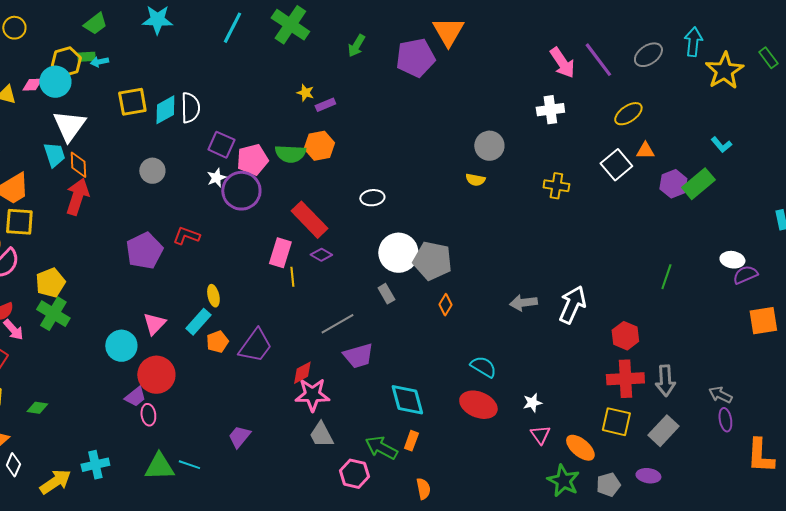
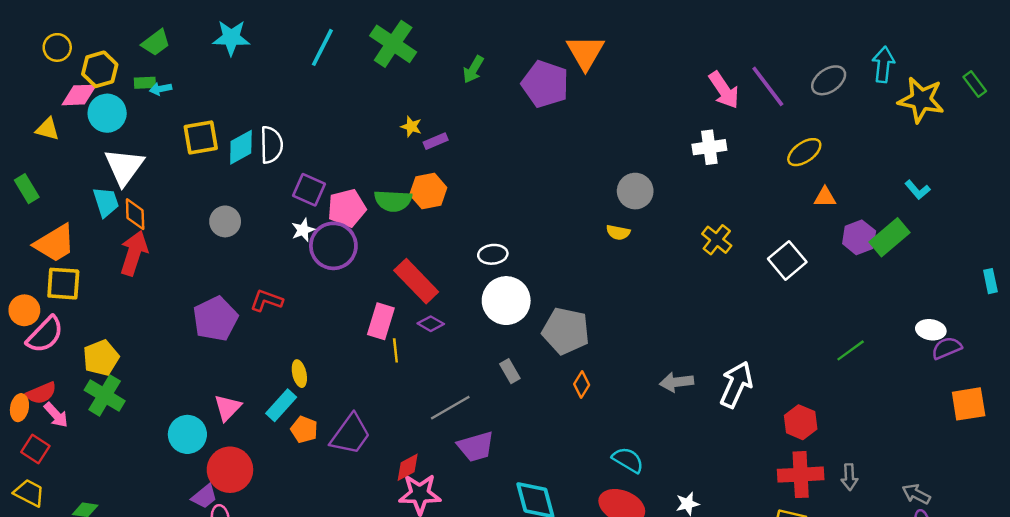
purple pentagon: (415, 58) -> (545, 84), turned 30
yellow hexagon: (66, 62) -> (100, 69), moved
yellow star: (724, 71) -> (921, 100), turned -30
pink diamond: (32, 85) -> (79, 95), moved, size x1.4
white square: (616, 165) -> (787, 260), moved
yellow cross: (556, 186) -> (717, 240), turned 30
white circle: (398, 253) -> (506, 301), moved
green line: (666, 277) -> (851, 350), turned 35
orange pentagon: (217, 342) -> (304, 430), turned -30
gray arrow: (665, 381) -> (849, 477), size x0.7

